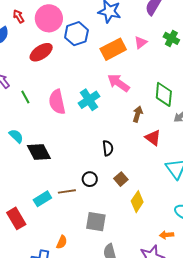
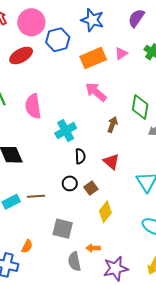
cyan cross: (89, 100) -> (66, 131), moved
red triangle: (153, 138) -> (111, 162), moved
black circle: (90, 179) -> (70, 183), moved
orange arrow: (167, 235) -> (93, 248), moved

